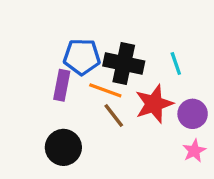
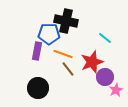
black cross: (124, 63) -> (66, 21), moved
cyan line: (176, 63) -> (105, 38), turned -32
purple circle: (193, 114) -> (105, 77), moved

